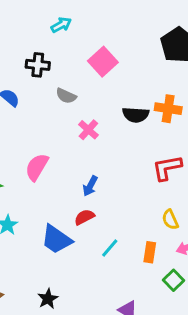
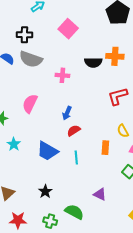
gray semicircle: (66, 96) -> (31, 59), moved, size x1.6
pink cross: (88, 130) -> (62, 75), turned -32
red semicircle: (84, 217) -> (74, 131), moved
cyan line: (110, 248) -> (76, 157), moved, turned -40
orange rectangle: (150, 252) -> (105, 148), moved

